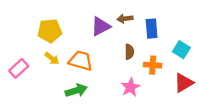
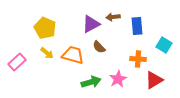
yellow pentagon: (50, 31) -> (45, 28), turned 30
brown semicircle: (129, 52) -> (99, 47), moved, turned 136
red triangle: (184, 83) -> (154, 80), moved
green arrow: (76, 91) -> (91, 82), moved

